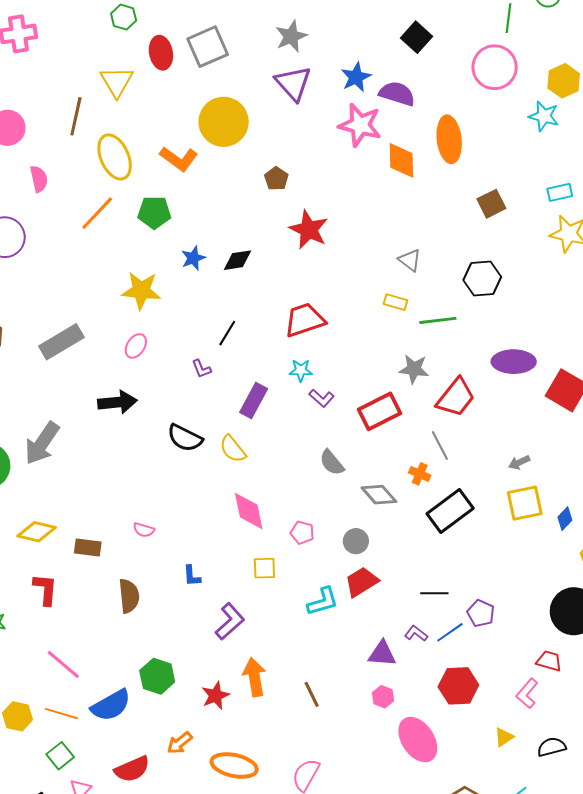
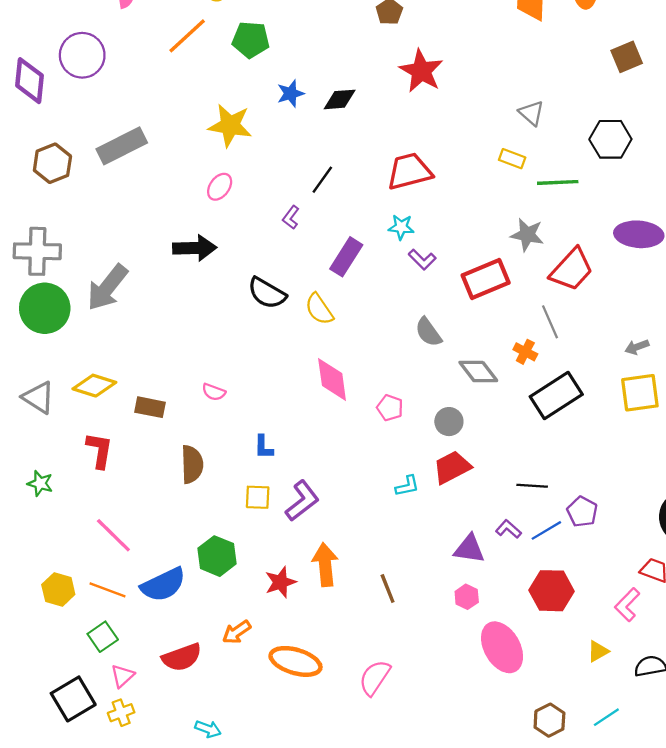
gray rectangle: (61, 342) -> (122, 146), moved
purple L-shape: (201, 369) -> (291, 217), turned 55
yellow square: (264, 568) -> (258, 497), moved
cyan L-shape: (323, 601) -> (407, 486), size x0.7

